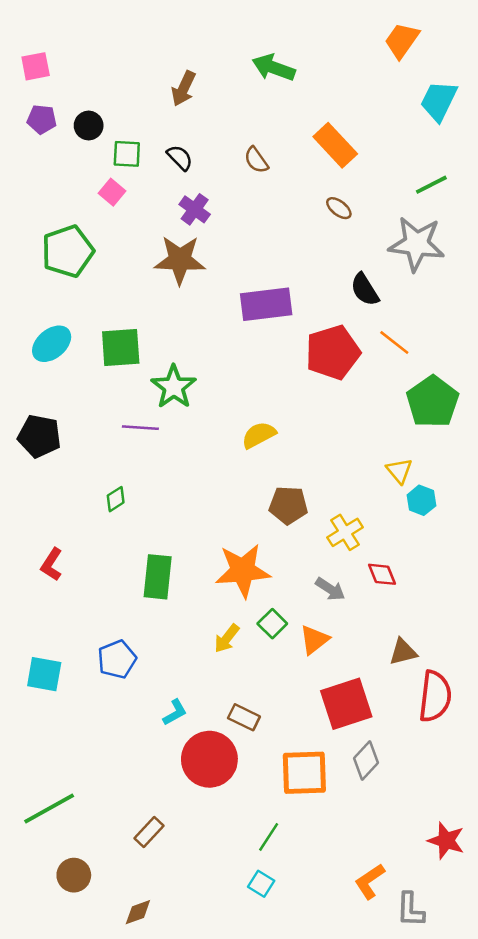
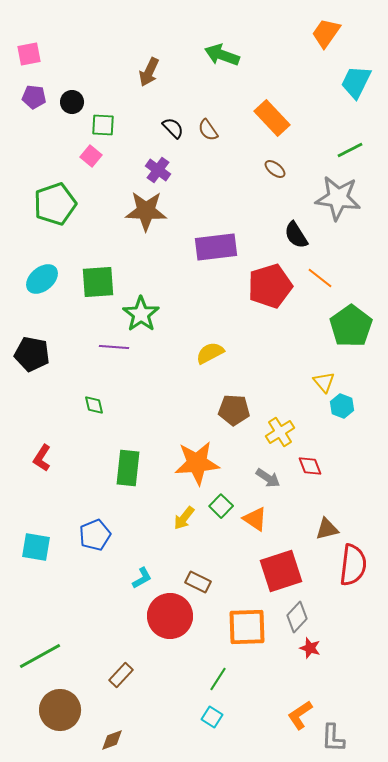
black semicircle: (180, 158) -> (173, 128), moved
green diamond: (116, 499) -> (94, 405), turned -70
orange triangle: (314, 640) -> (255, 519), turned -48
red star: (446, 841) -> (310, 648), moved, size x0.7
brown circle: (74, 875) -> (60, 710), size x1.5

